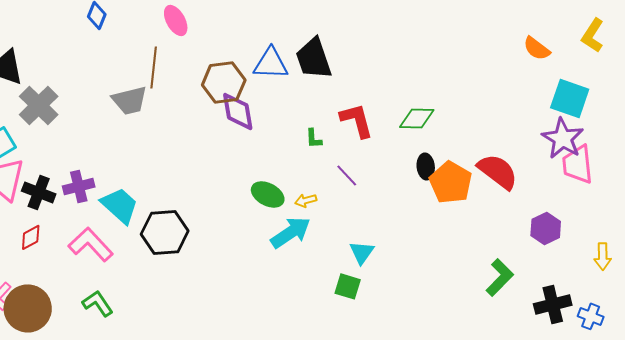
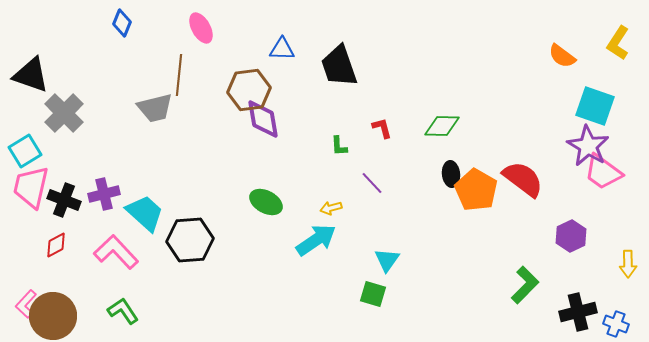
blue triangle: (271, 63) -> (282, 49), moved, size x0.7
red L-shape: (357, 120) -> (382, 128), size x0.6
pink trapezoid: (578, 164) -> (603, 172), turned -48
green ellipse: (268, 194) -> (266, 202), moved

